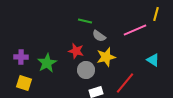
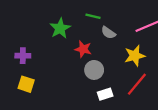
yellow star: (106, 57) -> (135, 56), moved
green star: (47, 63) -> (60, 28), moved

